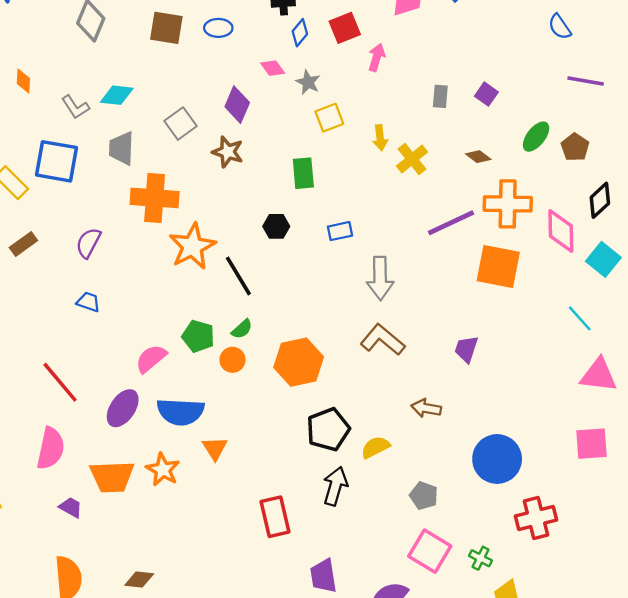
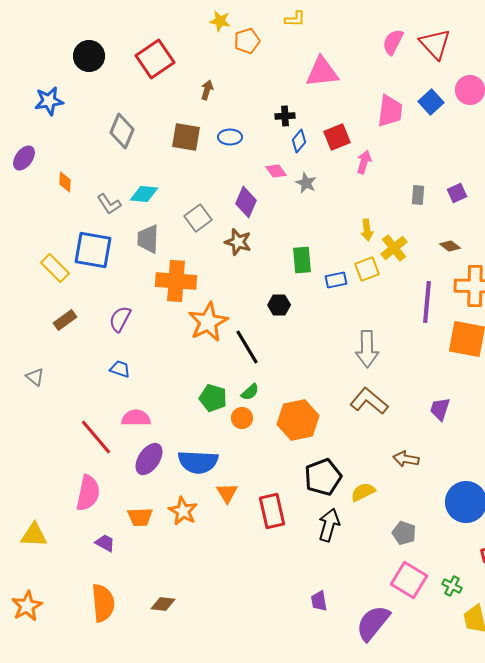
purple square: (486, 94) -> (457, 193), turned 30
yellow square: (329, 118) -> (367, 269), moved
purple line: (451, 223) -> (427, 302), turned -60
blue rectangle: (340, 231) -> (336, 280), moved
pink semicircle: (151, 359) -> (136, 418), moved, turned 40
orange trapezoid: (112, 477) -> (140, 517), size x0.7
red rectangle: (275, 517) -> (272, 511), moved
purple trapezoid: (323, 576) -> (319, 601), size x0.7

